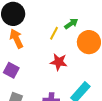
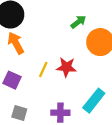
yellow line: (54, 33) -> (43, 69), moved

